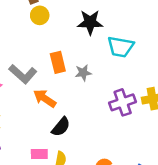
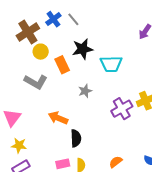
orange rectangle: (58, 62) -> (62, 65), moved
gray L-shape: (23, 74) -> (36, 82), moved
black semicircle: (61, 127) -> (76, 138), turned -30

